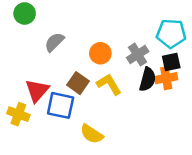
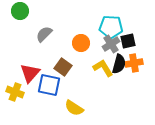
cyan pentagon: (171, 33) -> (111, 27), moved
black square: (171, 62) -> (128, 41), moved
yellow L-shape: (109, 84) -> (103, 68), moved

